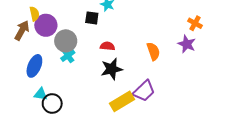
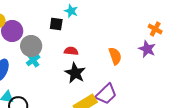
black star: (112, 69) -> (75, 73), turned -30

